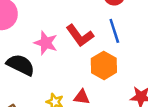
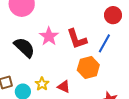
blue line: (114, 31) -> (104, 43), turned 30

